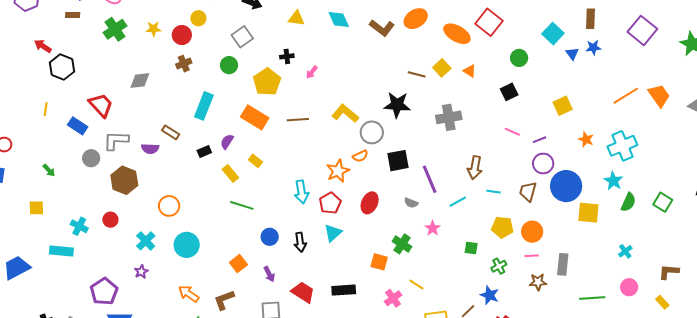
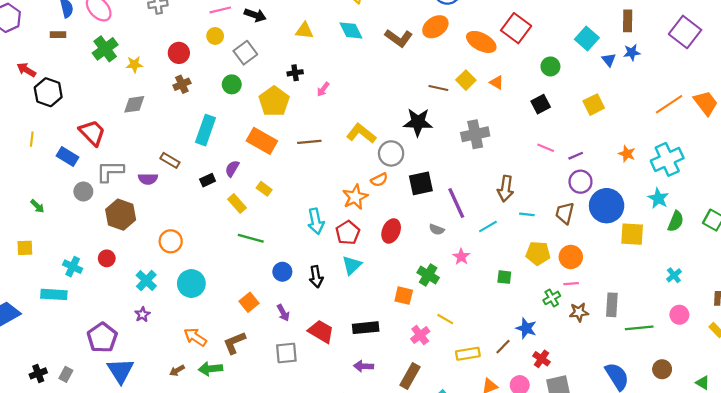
yellow circle: (198, 18) -> (215, 36), moved
yellow star: (153, 29) -> (134, 64), moved
yellow square: (563, 106) -> (594, 105), moved
gray rectangle: (563, 264) -> (612, 305), moved
green cross: (499, 266) -> (552, 298), moved

